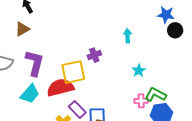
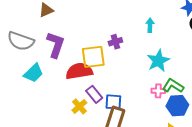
cyan star: (139, 71) -> (158, 61), size x1.6
cyan trapezoid: (30, 94) -> (34, 73), moved

